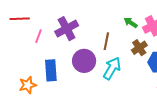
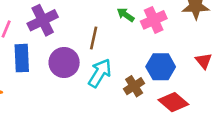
brown cross: (139, 48) -> (134, 86), moved
blue rectangle: (51, 70) -> (22, 58), moved

